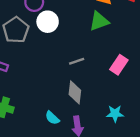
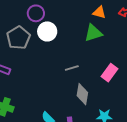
gray diamond: (75, 92) -> (82, 94), moved

